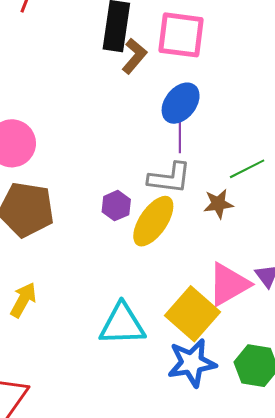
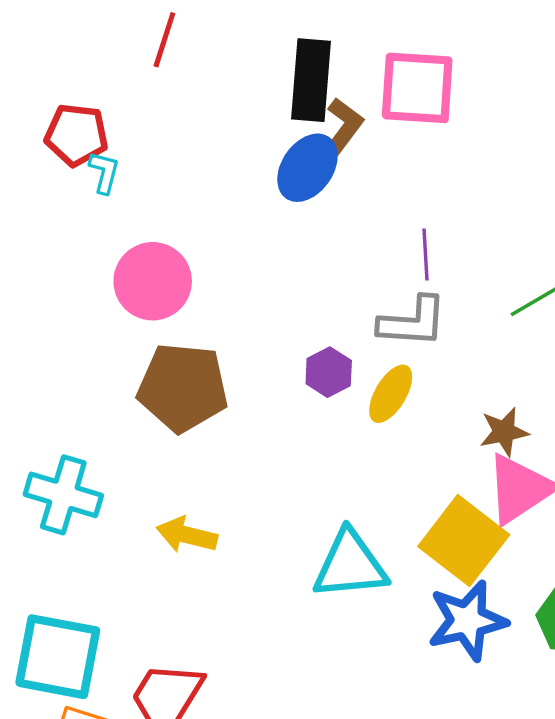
blue ellipse: (181, 103) -> (307, 168), moved
brown star: (218, 204) -> (504, 432), moved
yellow ellipse: (153, 221) -> (391, 394), size x0.7
yellow arrow: (23, 300) -> (187, 535), turned -102

